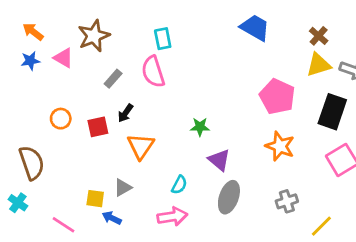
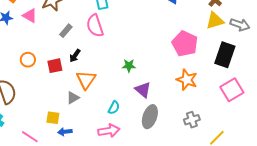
gray triangle: (123, 188) -> (73, 98), moved
blue arrow: (112, 218) -> (65, 132), turned -32

